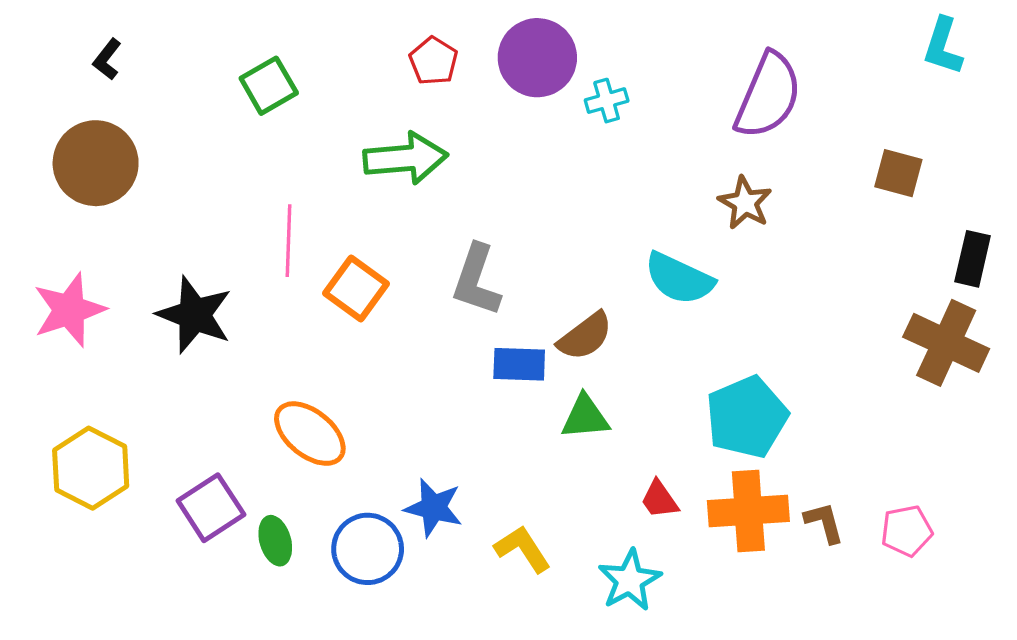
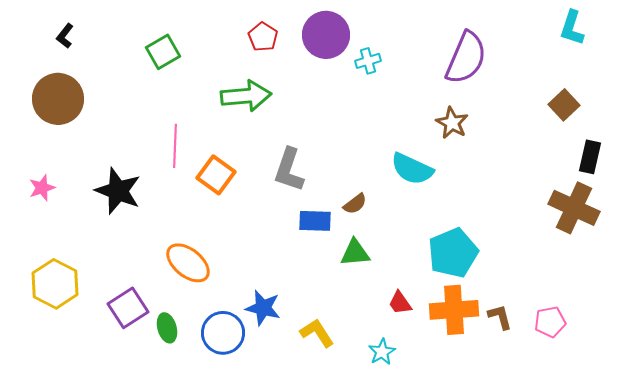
brown square: (898, 173) -> (564, 105), moved, turned 32
pink star: (69, 310) -> (42, 188), size x0.6
brown semicircle: (585, 336) -> (355, 204), size x0.7
cyan star: (630, 580) -> (382, 352), size x0.7

